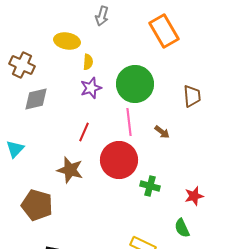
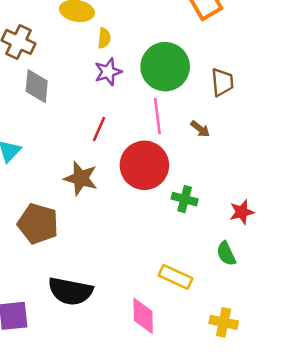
brown trapezoid: (192, 96) -> (222, 82), moved
gray diamond: (36, 99) -> (37, 86), turned -72

